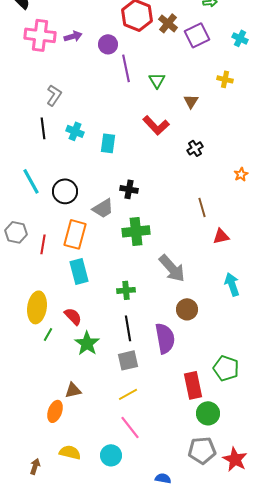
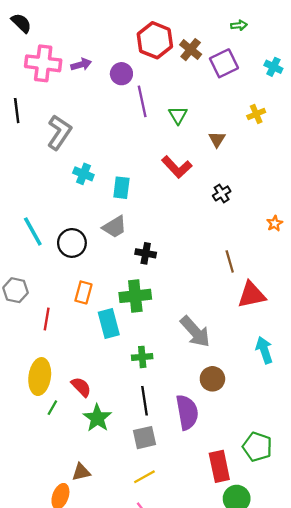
yellow cross: (225, 79) -> (256, 114), turned -35
gray L-shape: (54, 95) -> (59, 132), size x1.4
black line: (43, 128) -> (17, 111), moved
black cross: (129, 189) -> (146, 253), moved
gray trapezoid: (103, 208) -> (115, 227), moved
green cross: (136, 231) -> (135, 296), moved
orange rectangle: (75, 234) -> (83, 292), size x0.7
red triangle: (221, 236) -> (252, 295), size x1.5
red line: (43, 244) -> (47, 319), moved
cyan rectangle: (79, 271) -> (109, 324), moved

